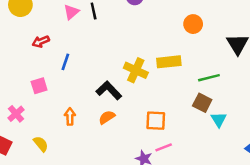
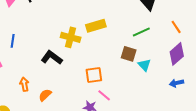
green line: (209, 78) -> (141, 32), moved
orange semicircle: (107, 117) -> (45, 95), moved
pink line: (164, 147) -> (104, 95), turned 72

